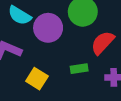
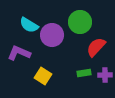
green rectangle: (79, 69) -> (84, 73), moved

